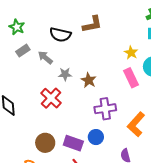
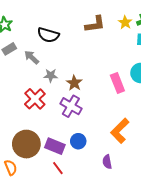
brown L-shape: (92, 24) -> (95, 24), moved
yellow star: (131, 53) -> (125, 22), moved
purple cross: (105, 109) -> (71, 106), moved, turned 35
brown circle: (45, 143) -> (26, 144), size x1.4

